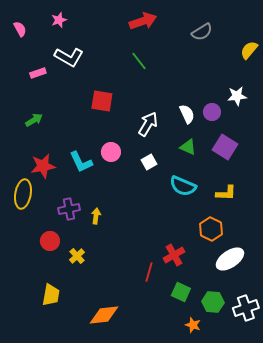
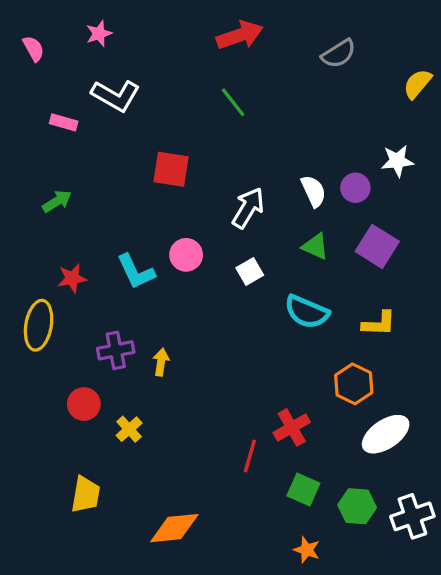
pink rectangle: (38, 73) -> (64, 122), turned 35
red star: (43, 166) -> (72, 278), size x0.7
orange star: (193, 325) -> (307, 550), moved

